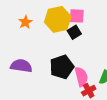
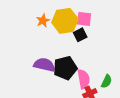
orange star: (25, 22) -> (43, 21), moved
purple semicircle: (21, 66) -> (44, 65), moved

